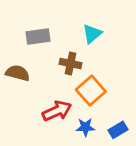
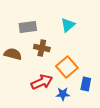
brown cross: (70, 64) -> (42, 48), moved
blue rectangle: (118, 130) -> (86, 84), moved, turned -48

